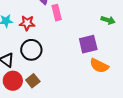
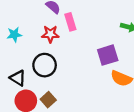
red star: (27, 23) -> (50, 34), moved

